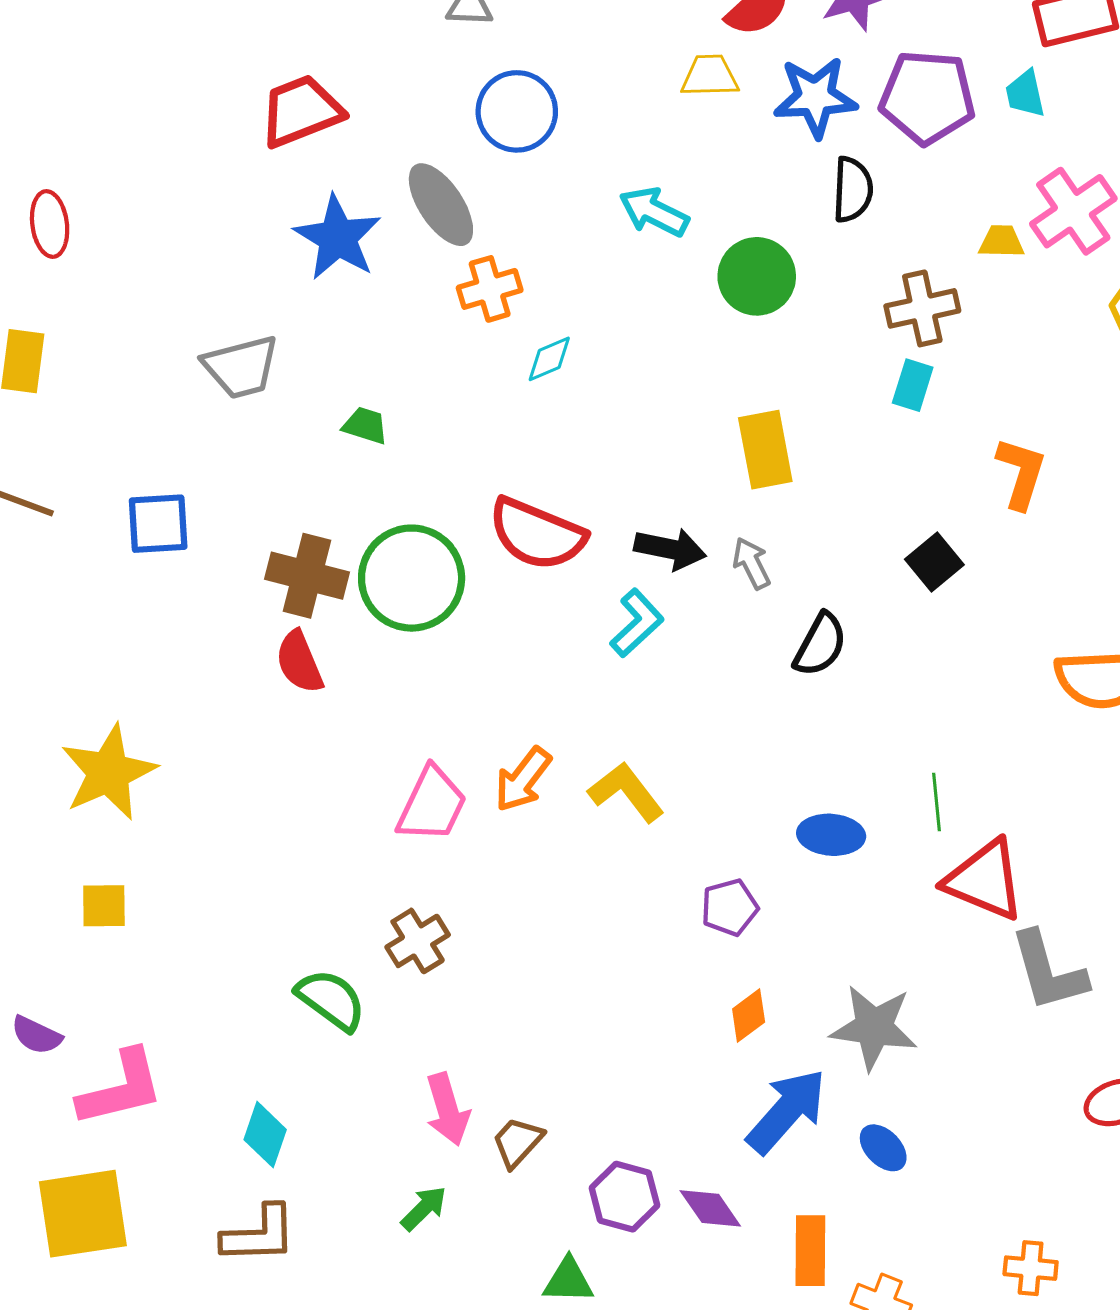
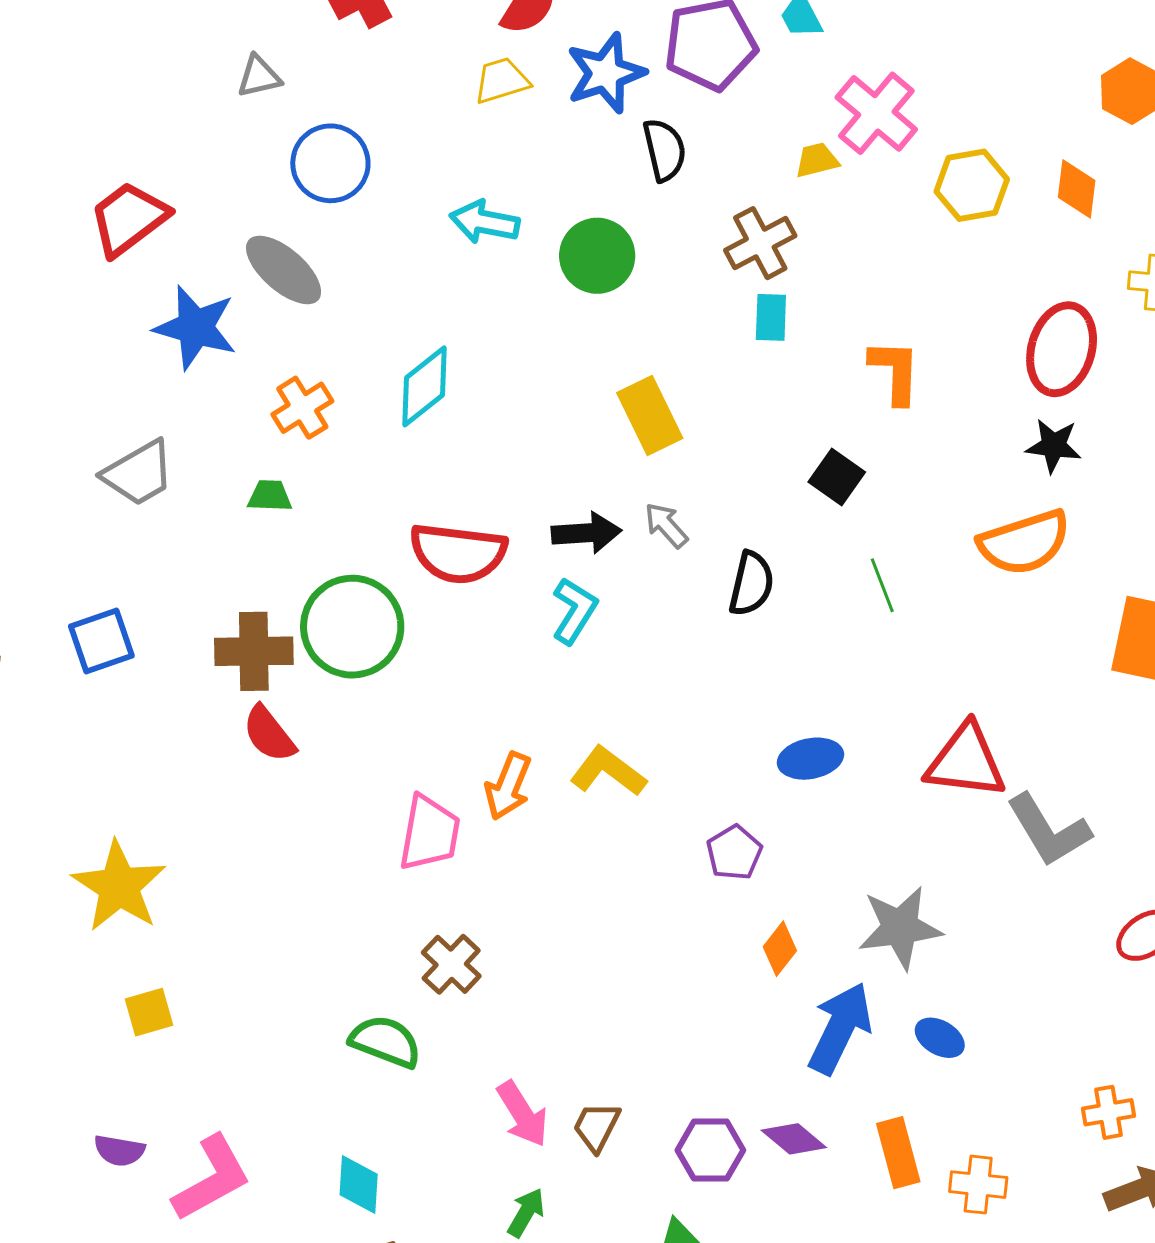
orange cross: (490, 289) -> (302, 408), moved
cyan diamond: (549, 359) -> (425, 386), size x1.6
green line: (936, 802) -> (882, 585), moved

